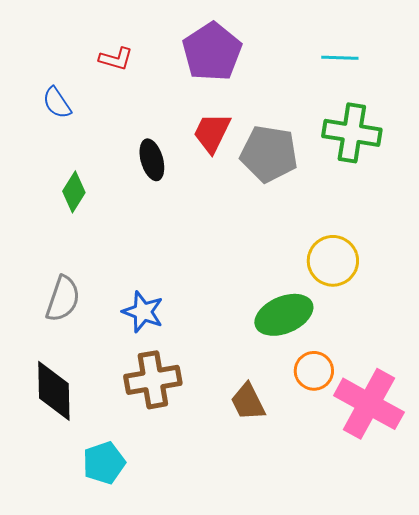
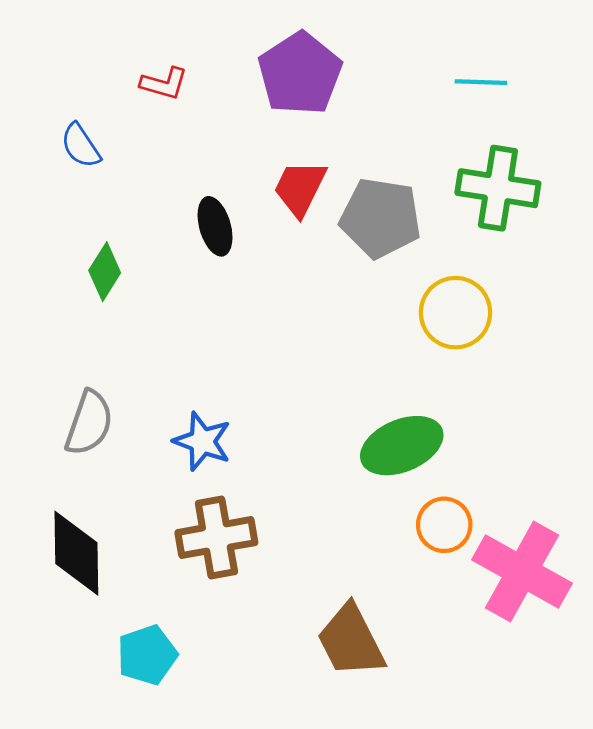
yellow circle: (333, 261) -> (456, 313), moved
brown trapezoid: (248, 402) -> (351, 641), moved, size x1.4

